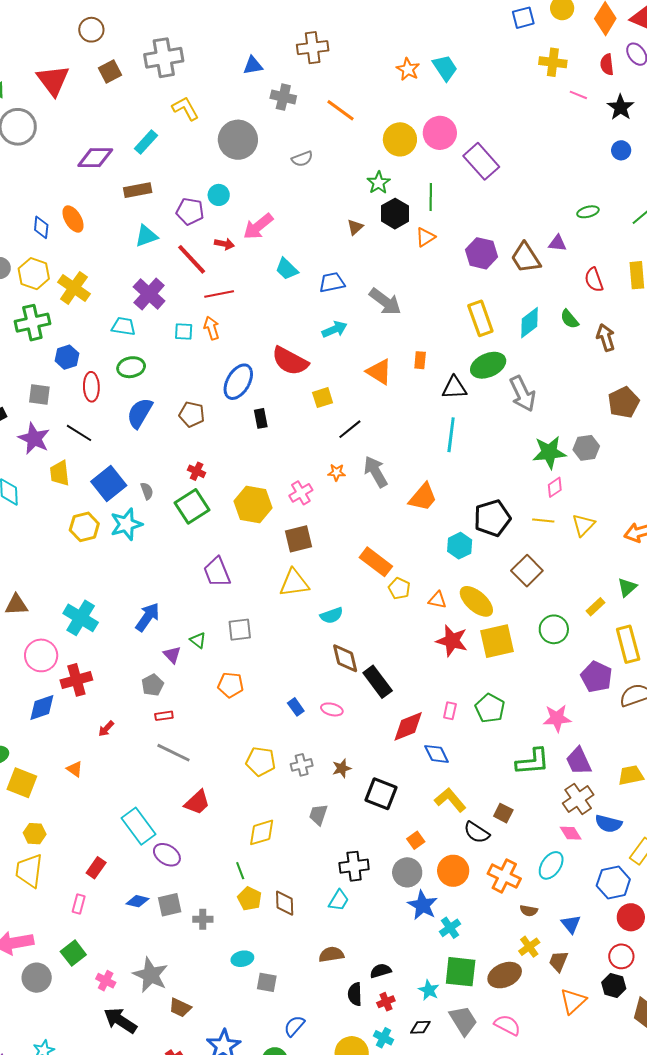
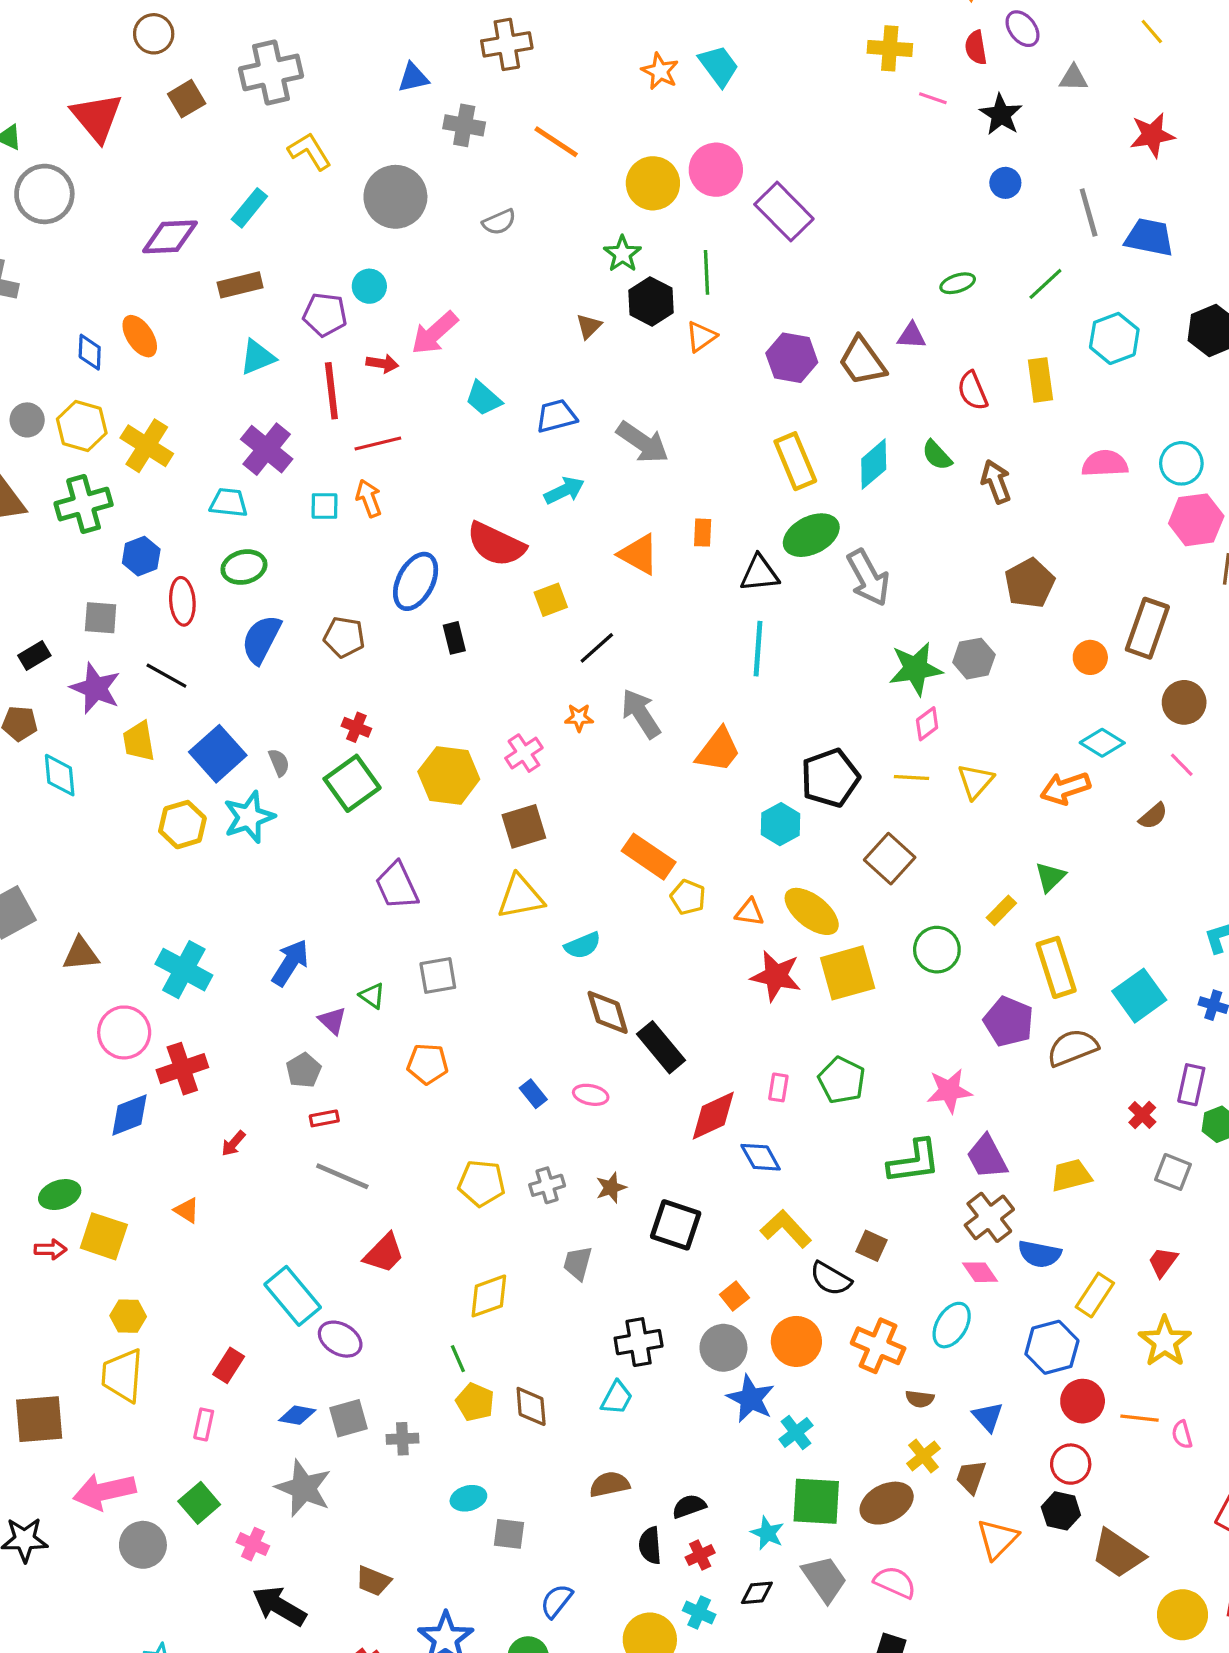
red line: (192, 259) -> (331, 391), turned 39
gray star: (151, 975) -> (304, 1488), moved

